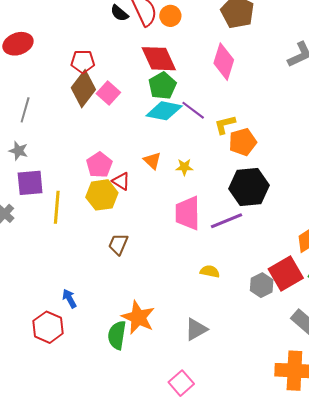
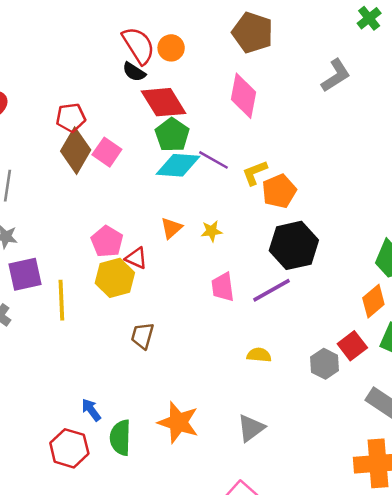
black semicircle: (119, 13) -> (134, 72), moved
orange triangle: (152, 161) -> (171, 228), turned 42
pink trapezoid: (188, 213) -> (223, 287), size x0.7
red square: (286, 274) -> (352, 346), size x0.7
green semicircle: (117, 335) -> (120, 438), moved

